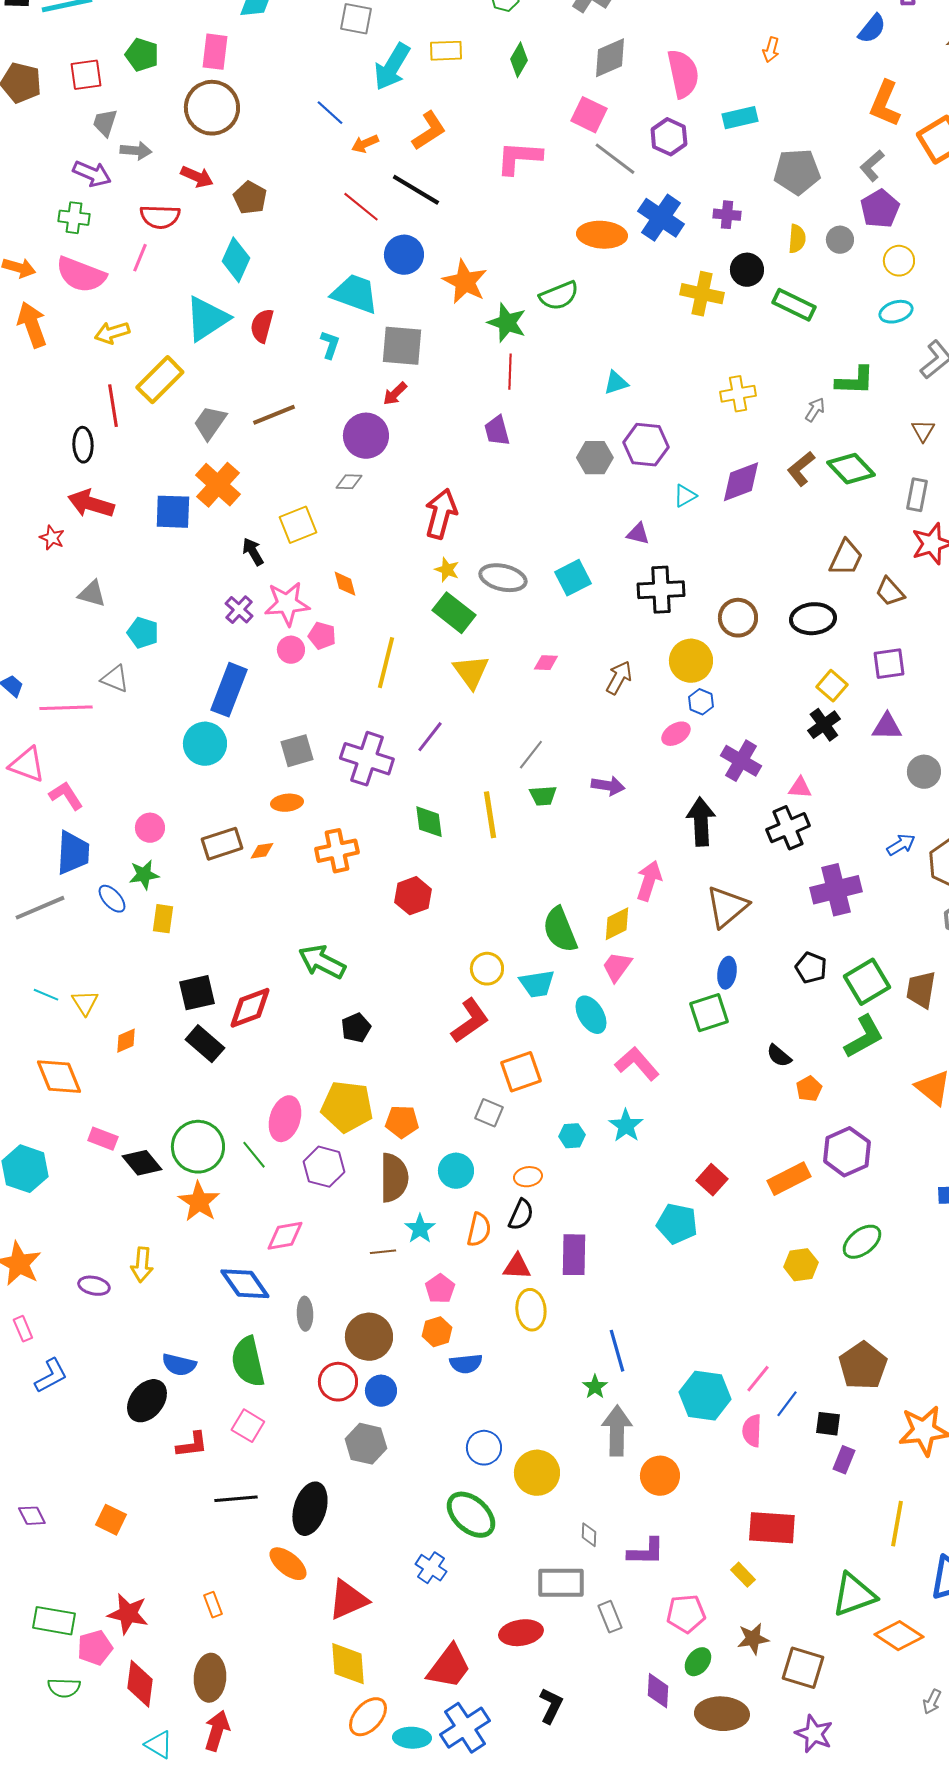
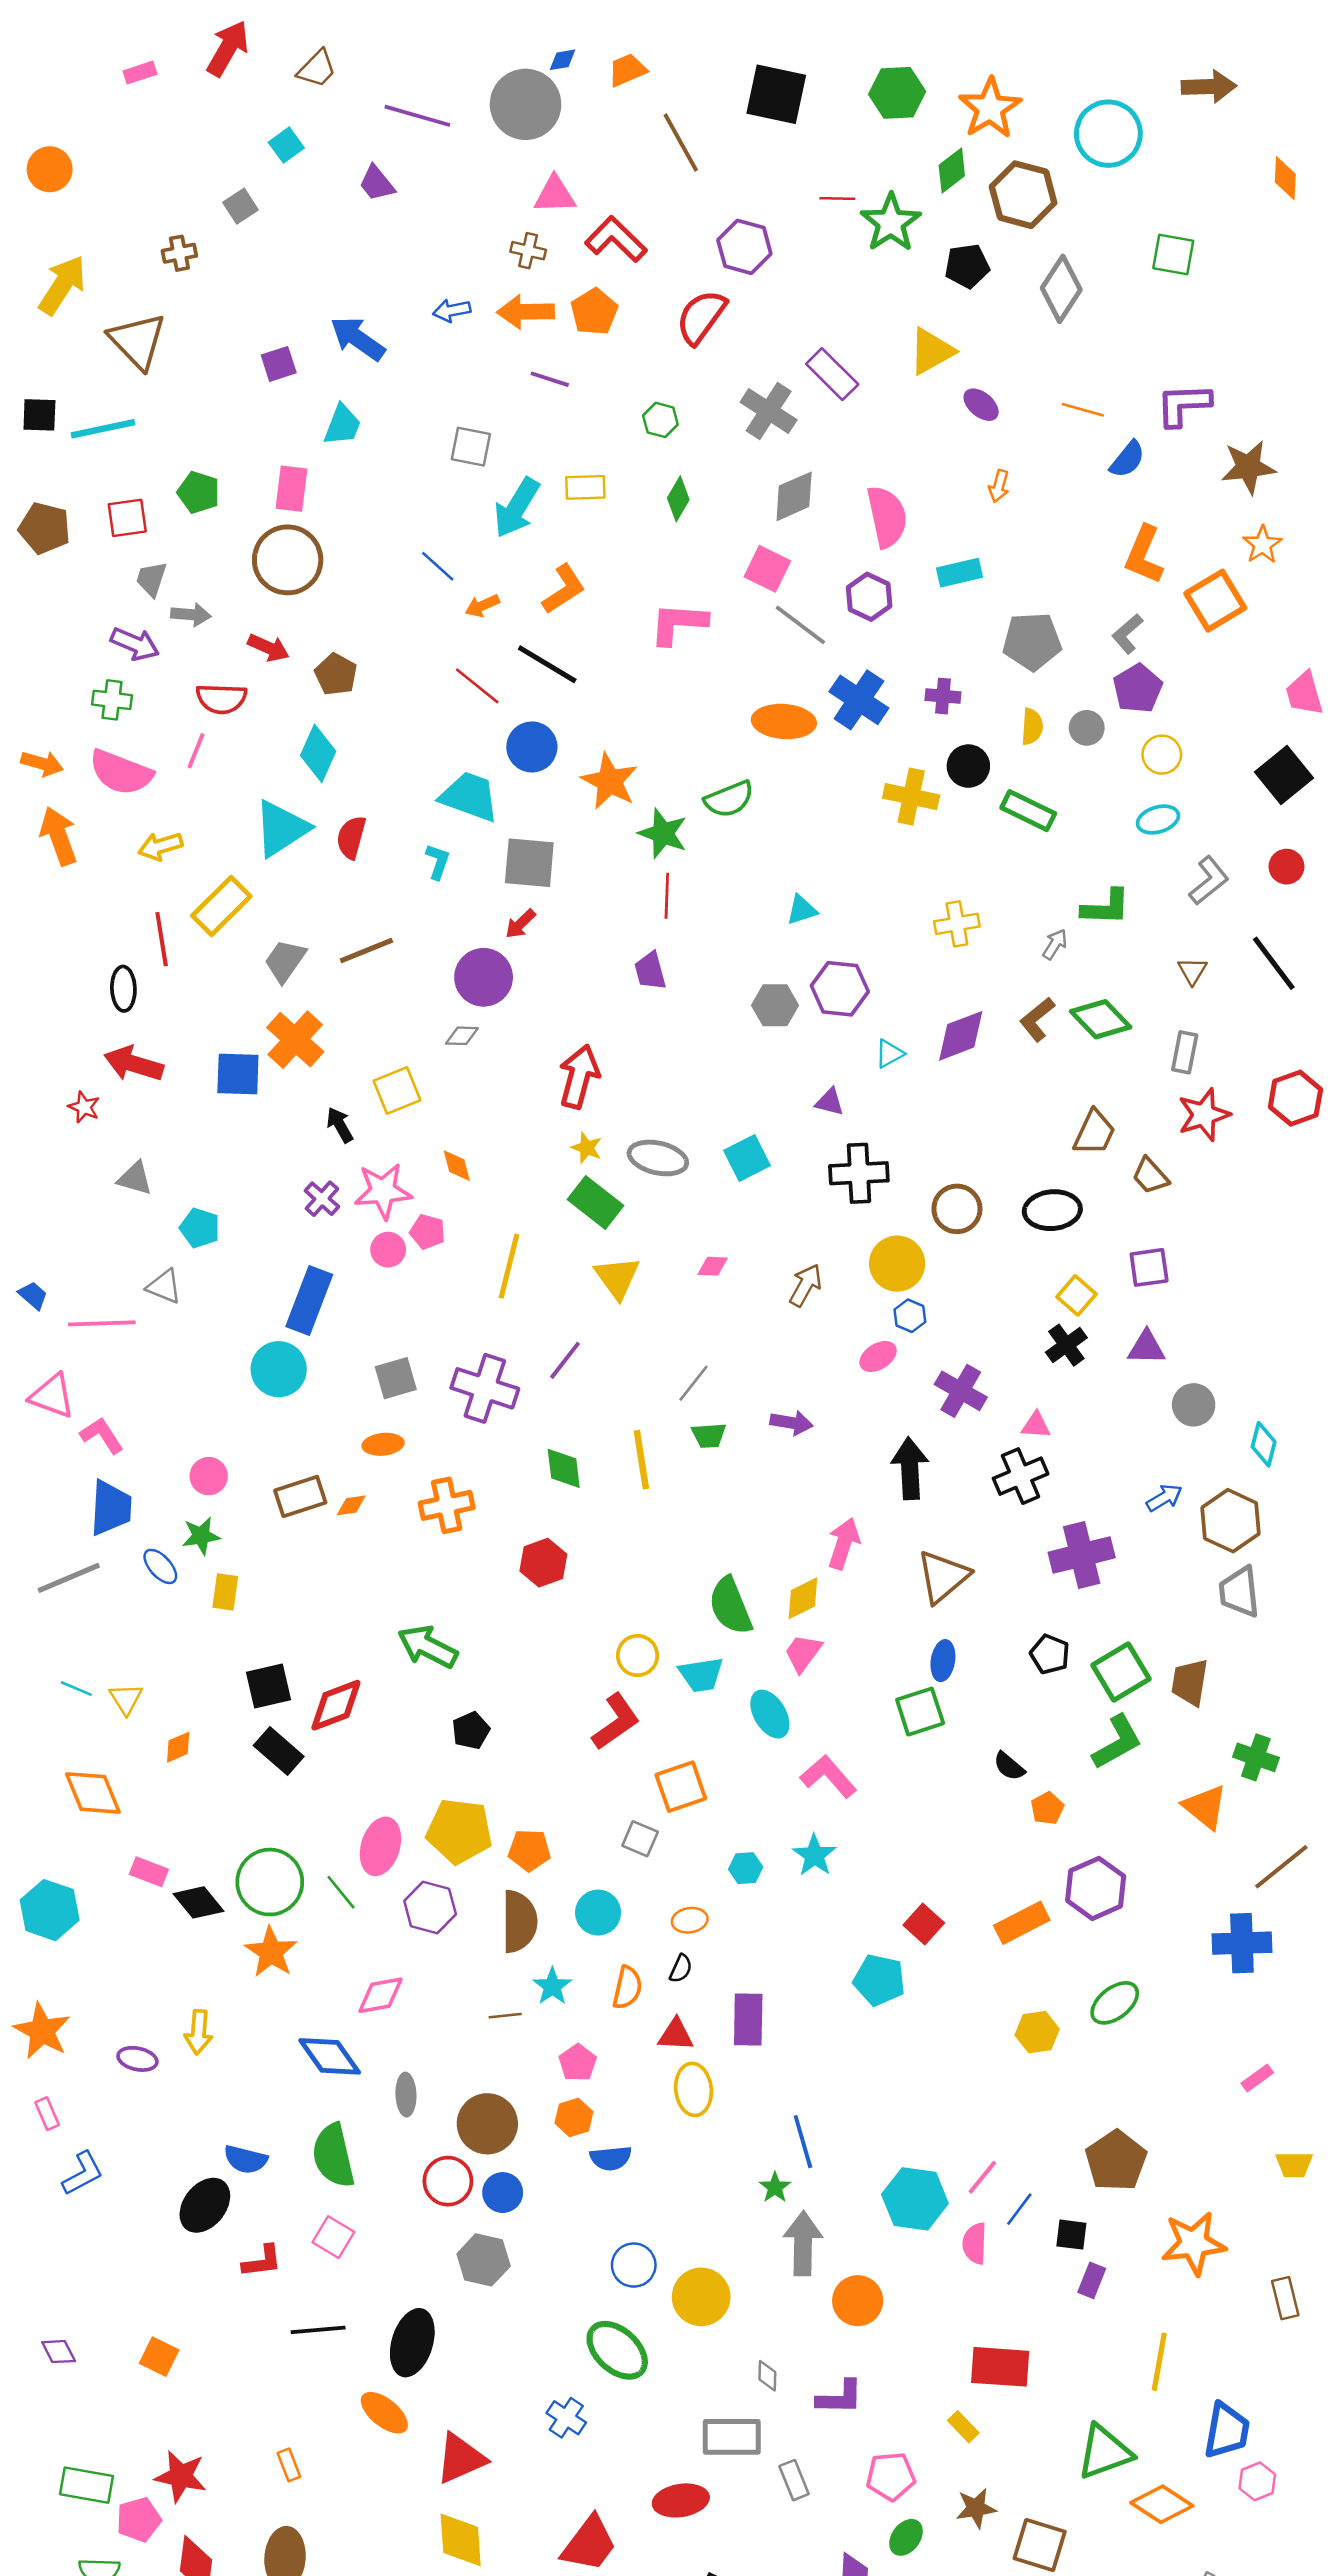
black semicircle: (521, 1215) -> (681, 1969), size x0.7

